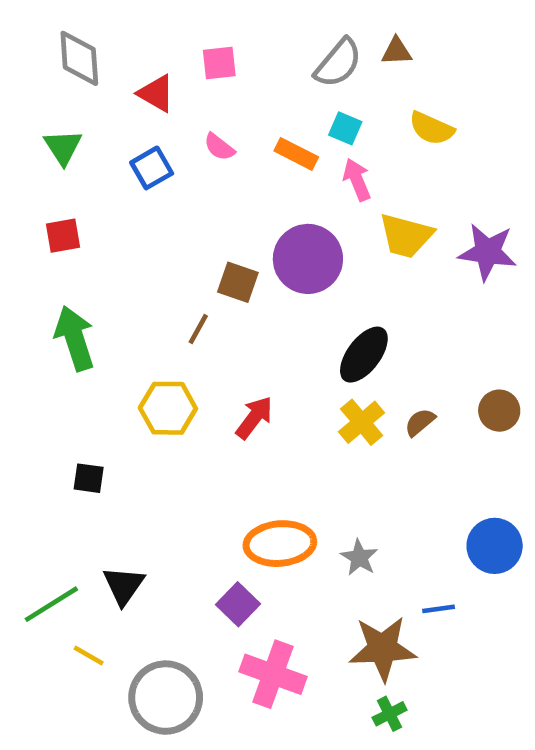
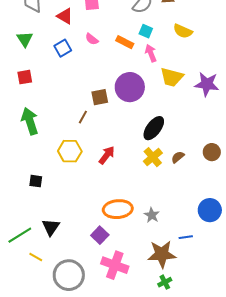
brown square: (238, 282) -> (100, 97), turned -30

